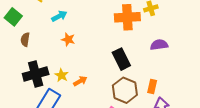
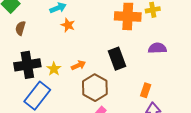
orange star: (68, 39) -> (68, 25), moved
orange arrow: (80, 81) -> (78, 65), moved
brown hexagon: (125, 90) -> (95, 88), moved

